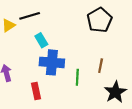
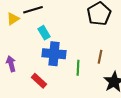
red rectangle: (36, 91) -> (39, 81), turned -35

